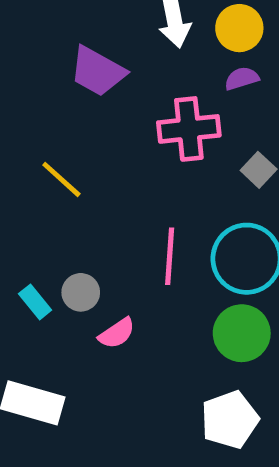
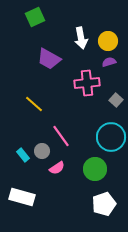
pink line: (170, 256) -> (61, 136), moved, turned -40
green circle: (242, 333) -> (95, 169), moved

